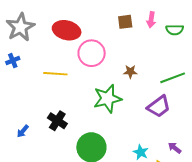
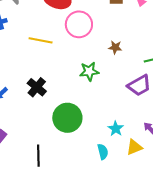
green star: (107, 99) -> (89, 71), size x0.7

